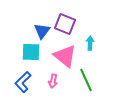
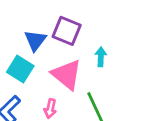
cyan square: (31, 52) -> (20, 69), turned 30

